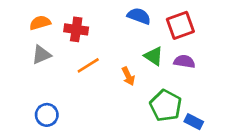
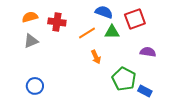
green triangle: (154, 56) -> (112, 32), moved, turned -35
purple semicircle: (184, 61) -> (148, 52), moved
orange line: (88, 65) -> (87, 33), moved

